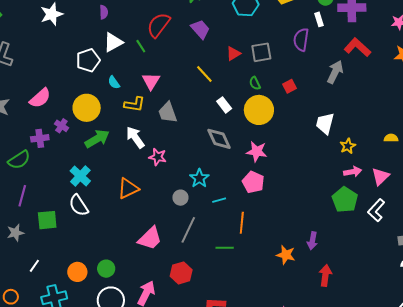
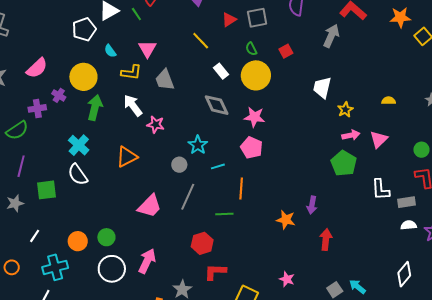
green arrow: (97, 139) -> (95, 108), turned -45
white L-shape: (376, 210) -> (381, 190), moved, turned -45
red hexagon: (181, 273) -> (202, 243), moved

